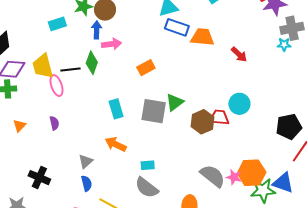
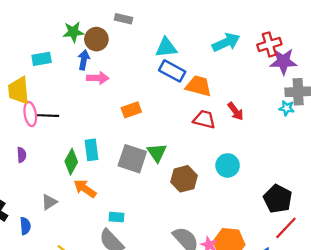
cyan rectangle: (57, 24) -> (42, 59), moved
green diamond: (92, 63) -> (71, 162), moved
black line: (71, 70) -> (48, 116), moved
green triangle: (175, 102) -> (157, 153), turned -36
red trapezoid: (219, 118) -> (204, 119), moved
black pentagon: (289, 127) -> (278, 199), turned 30
blue semicircle: (87, 183) -> (25, 226), moved

